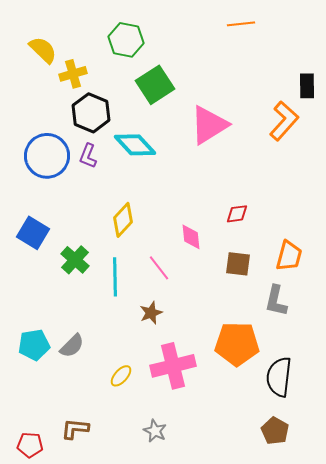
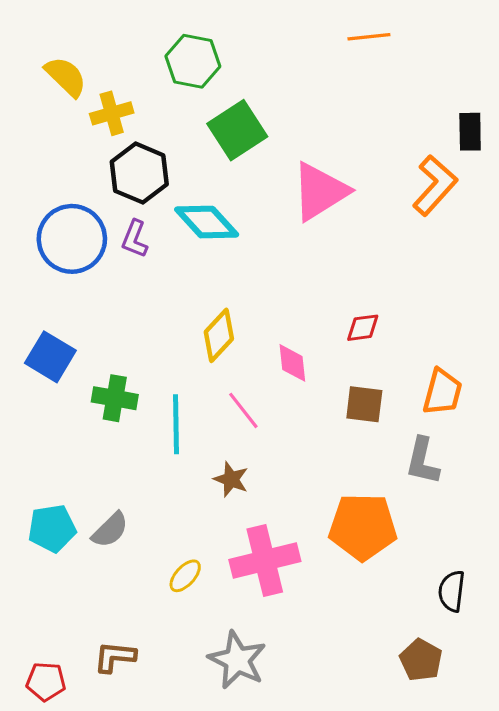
yellow diamond: (123, 220) -> (219, 335), moved
green cross: (75, 260) -> (115, 398), turned -32
brown star: (151, 313) -> (231, 479), turned -30
black semicircle: (279, 377) -> (452, 591), moved, size x0.7
gray star: (155, 431) -> (237, 660), size x1.6

